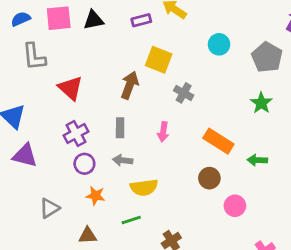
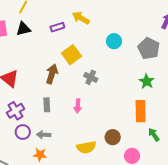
yellow square: (159, 60) -> (71, 55), turned 36
orange rectangle: (218, 141) -> (141, 111), moved, turned 60
gray arrow: (123, 160) -> (44, 135), moved
green arrow: (257, 160) -> (154, 135), moved, turned 56
yellow semicircle: (144, 188) -> (86, 147), moved
orange star: (96, 196) -> (40, 155), moved

